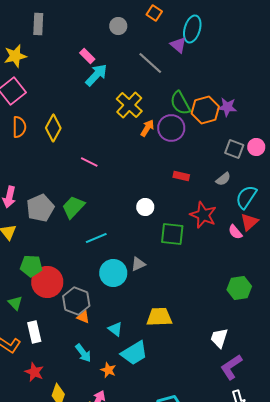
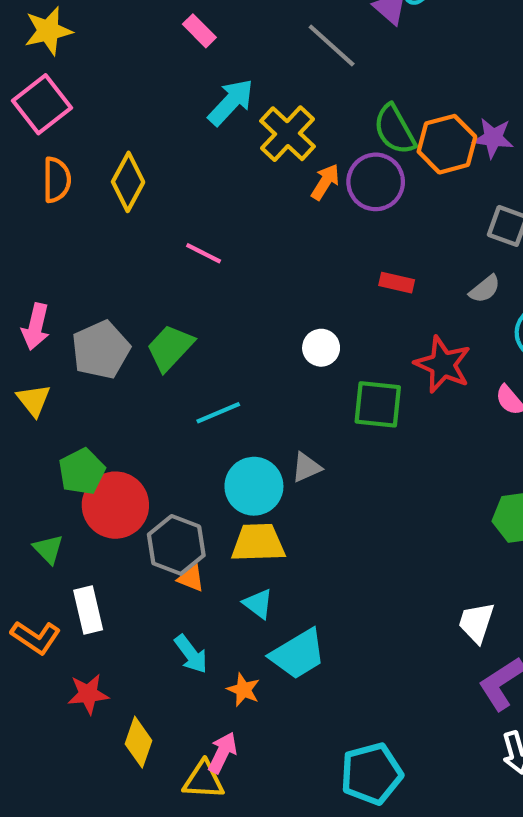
cyan arrow: (96, 75) -> (231, 102), moved
green pentagon: (31, 266) -> (82, 471), turned -30
yellow trapezoid: (159, 317) -> (258, 543), moved
red star: (34, 372) -> (88, 694), turned -30

